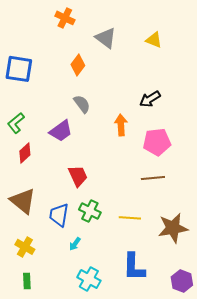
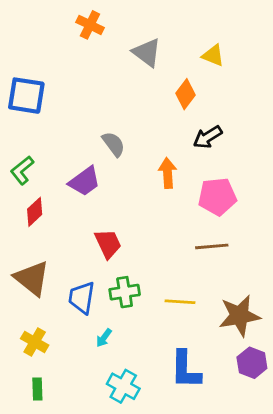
orange diamond: (78, 65) -> (186, 94), moved
green cross: (90, 211) -> (125, 292), turned -35
purple hexagon: (182, 281) -> (252, 363), moved

